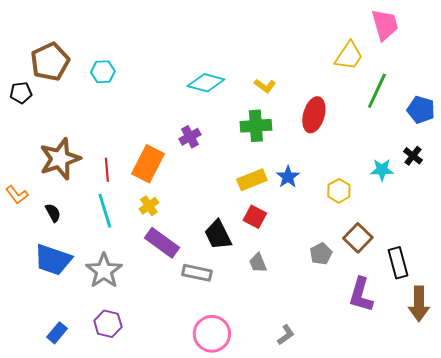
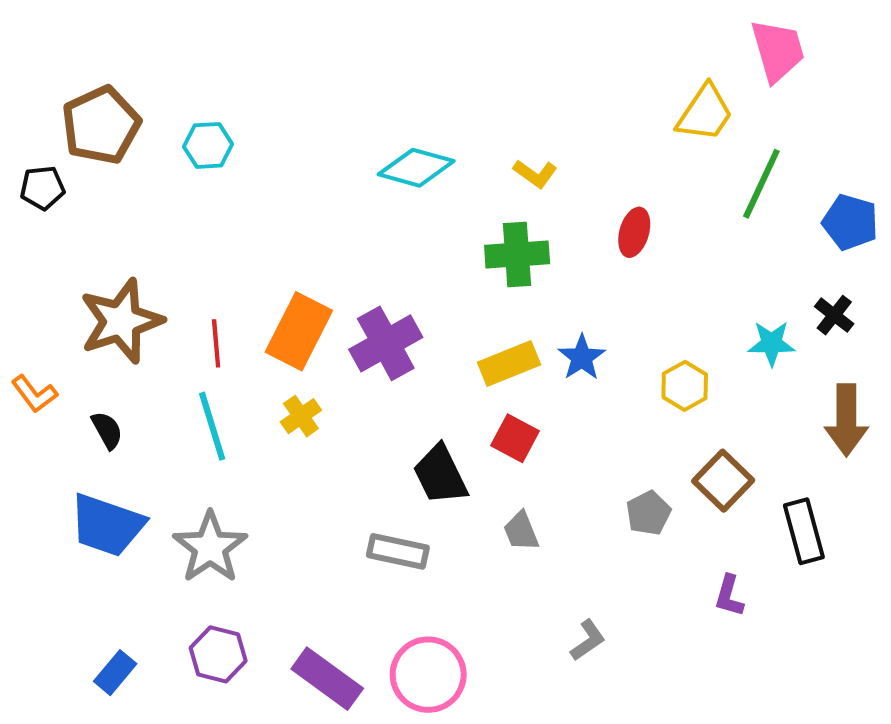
red ellipse: (314, 115) -> (634, 232), size x0.7
purple cross: (190, 137) -> (386, 343), moved, size x1.6
purple rectangle: (162, 243) -> (327, 679), moved
purple L-shape: (361, 295) -> (729, 596), size x0.6
brown arrow: (419, 304) -> (846, 420), moved
gray L-shape: (286, 335) -> (588, 640), moved

